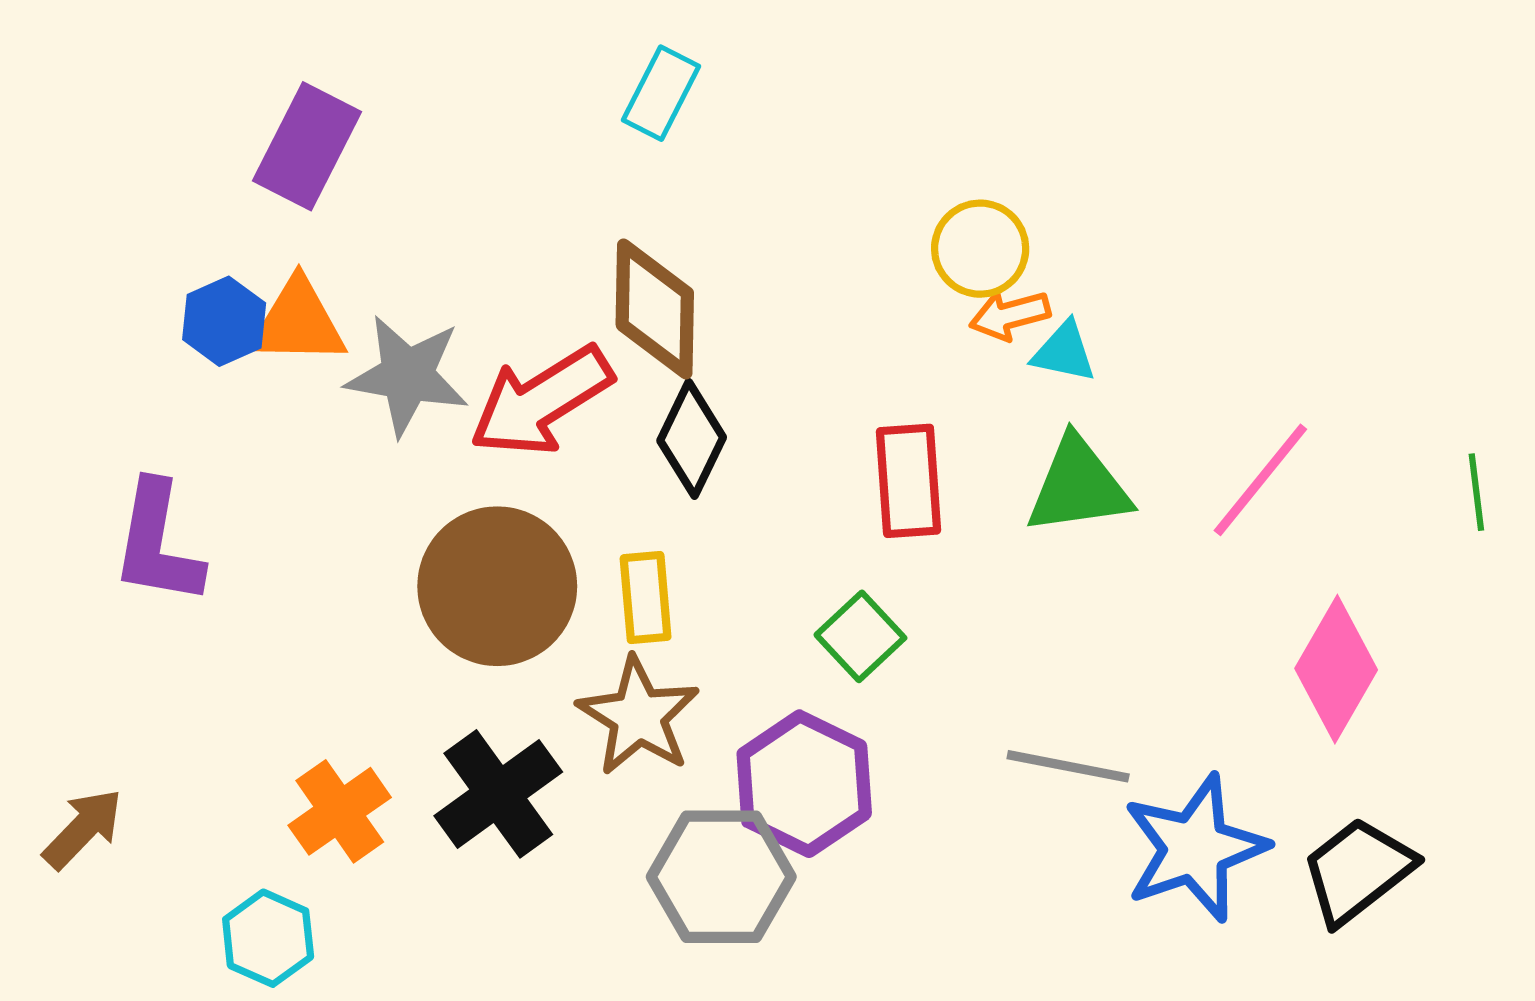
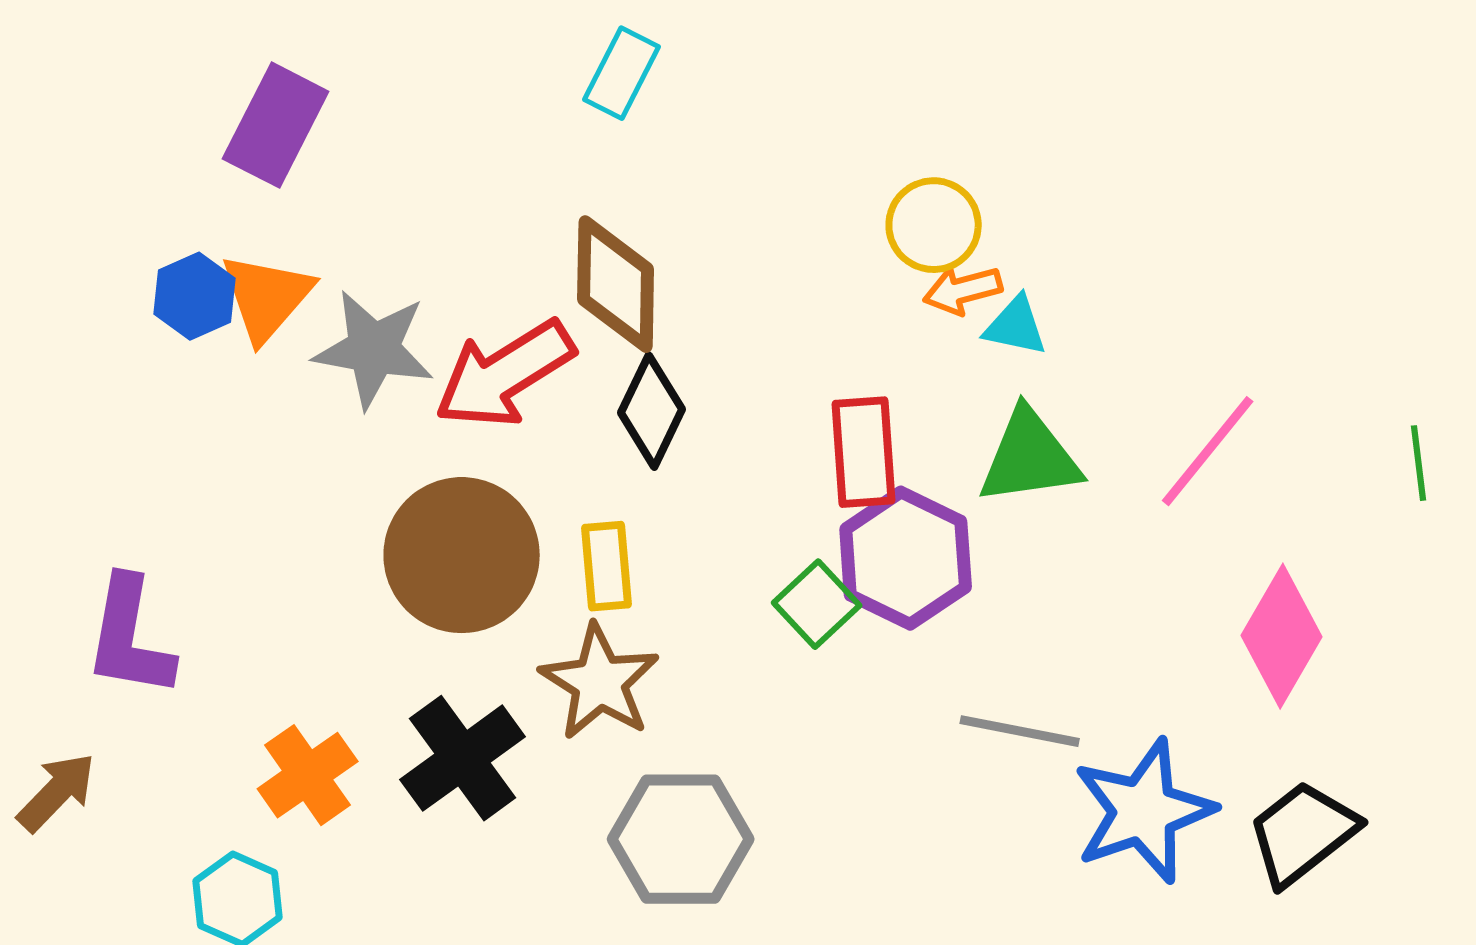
orange triangle: (298, 322) -> (267, 297), turned -50
purple L-shape: (158, 543) -> (130, 637), moved
purple hexagon: (804, 784) -> (906, 558), moved

